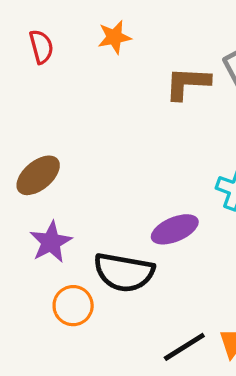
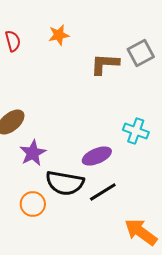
purple star: (51, 242) -> (33, 153), moved
black line: (184, 347) -> (103, 192), moved

